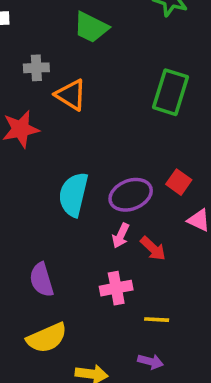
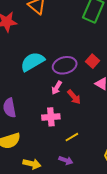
cyan semicircle: (73, 194) -> (32, 62), turned 40
yellow line: (157, 320) -> (72, 137), turned -40

